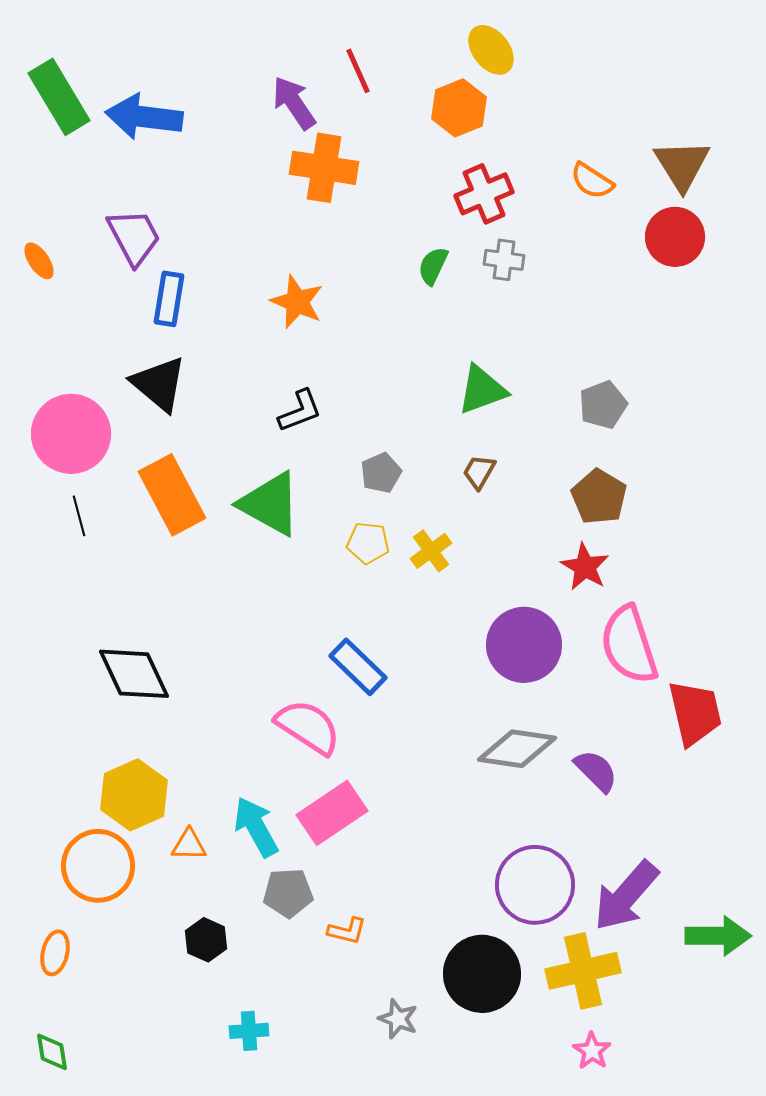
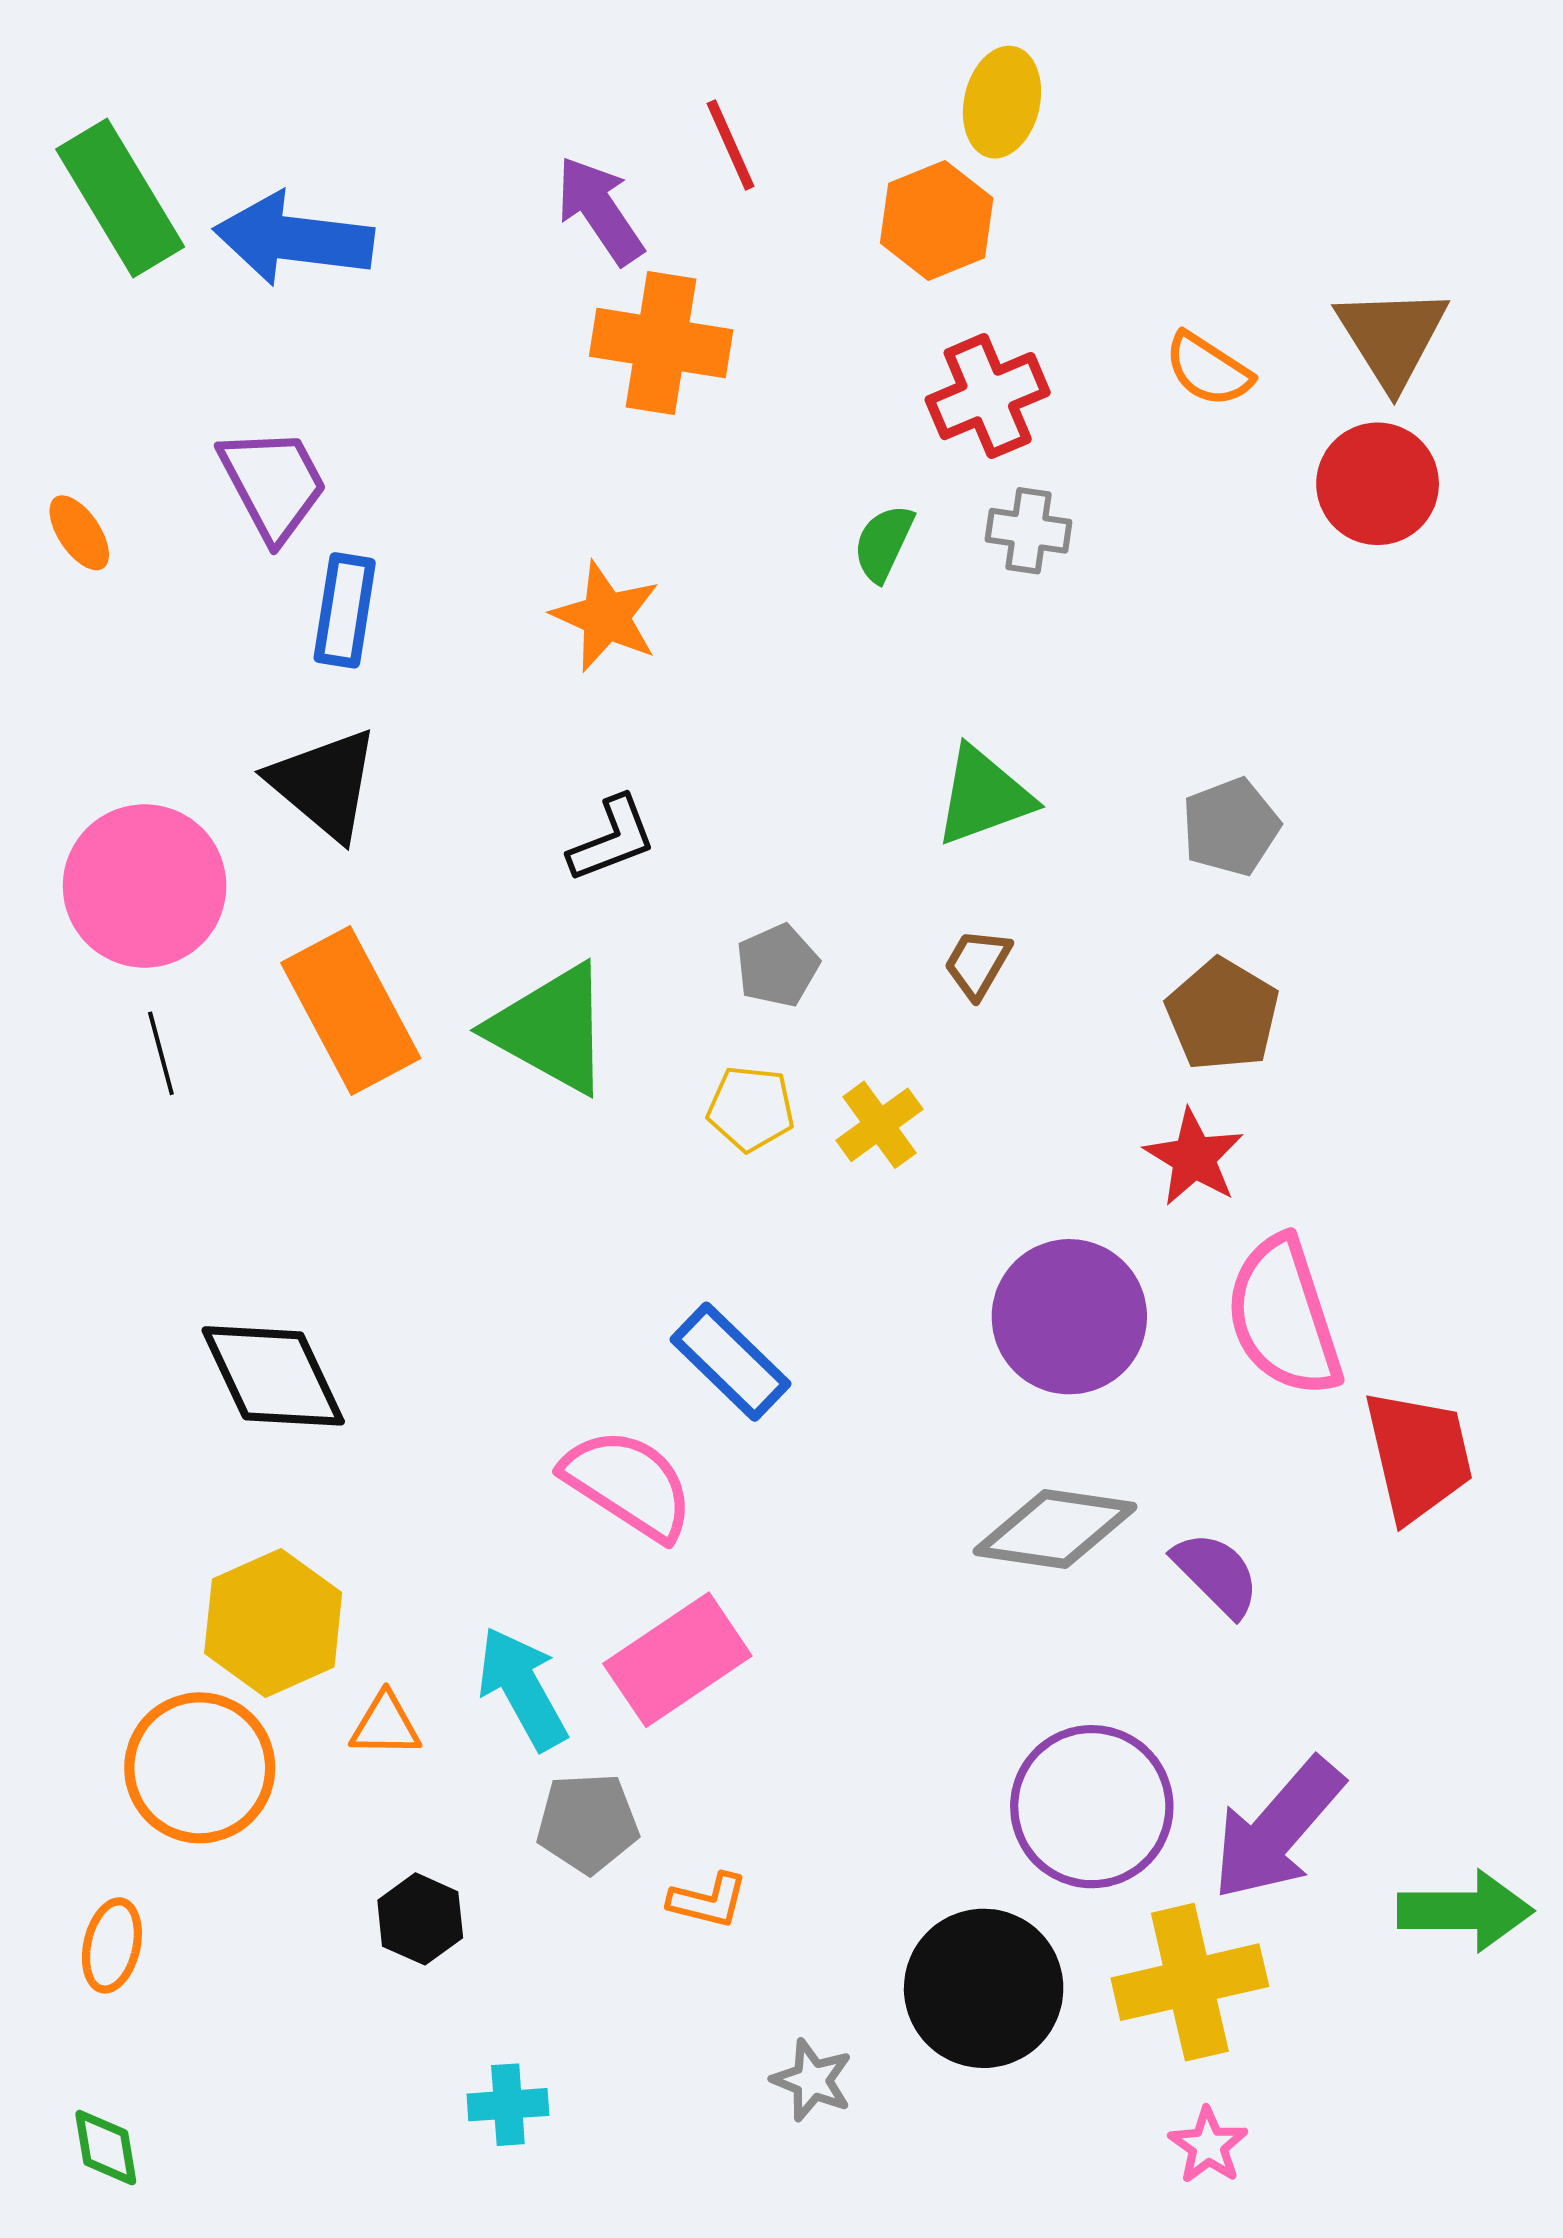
yellow ellipse: (491, 50) -> (1002, 102), turned 51

